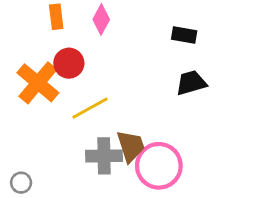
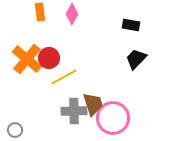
red circle: (69, 63) -> (49, 58), moved
black trapezoid: (191, 83) -> (136, 59), turned -30

